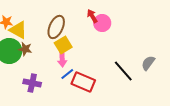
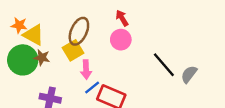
pink circle: (102, 23) -> (121, 40), moved
yellow square: (63, 45) -> (73, 50), moved
black line: (123, 71) -> (164, 65), moved

